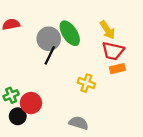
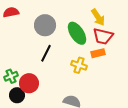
green ellipse: (70, 33) -> (77, 33), moved
black line: (50, 55) -> (46, 53), moved
orange rectangle: (117, 69) -> (98, 53), moved

